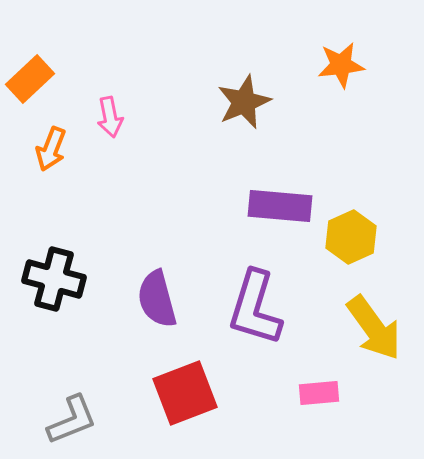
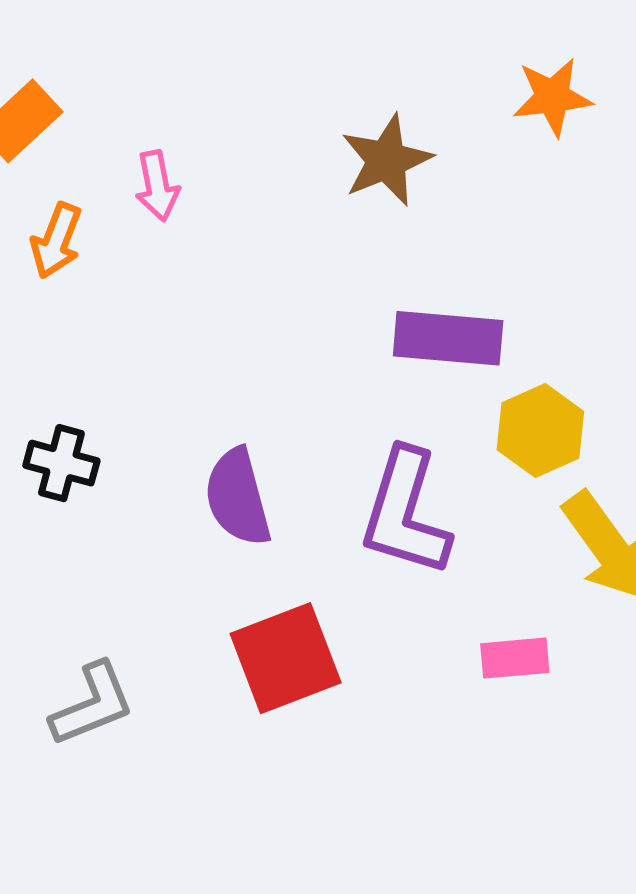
yellow hexagon: (351, 237) -> (540, 431), moved
black cross: (54, 279) -> (61, 463), size x0.7

